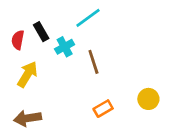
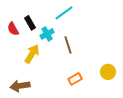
red semicircle: (18, 40) -> (13, 29), turned -40
yellow arrow: (27, 74) -> (32, 54), moved

